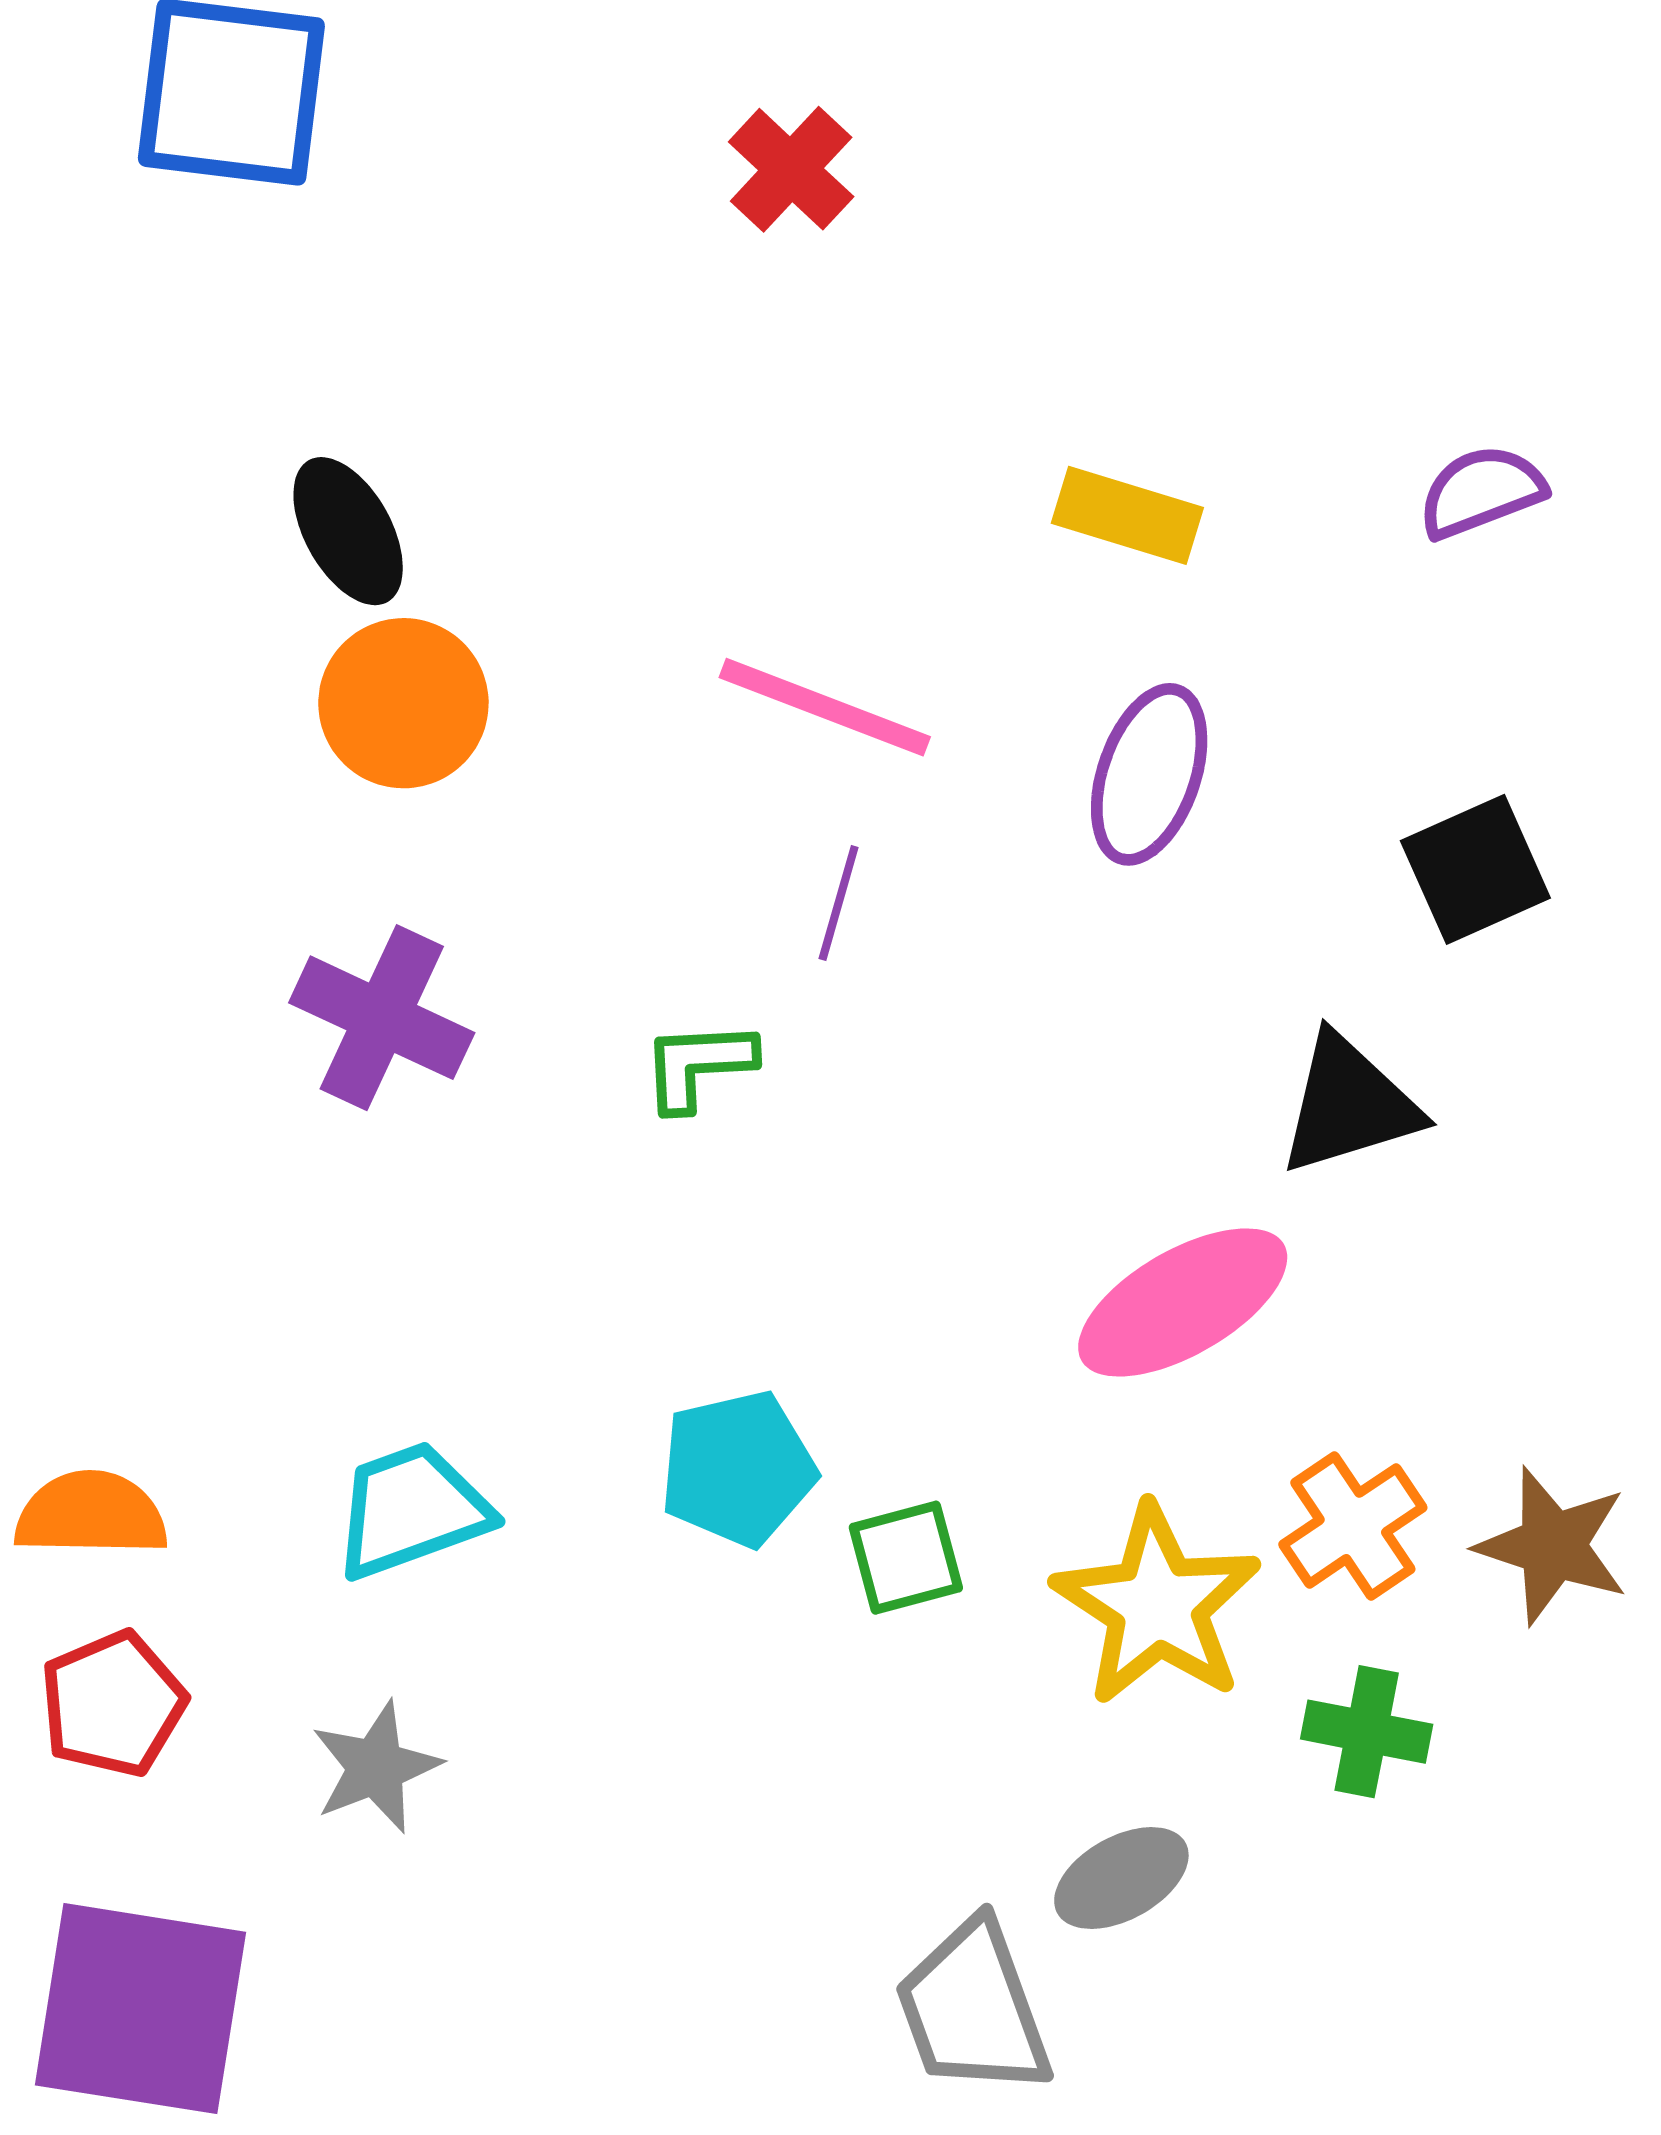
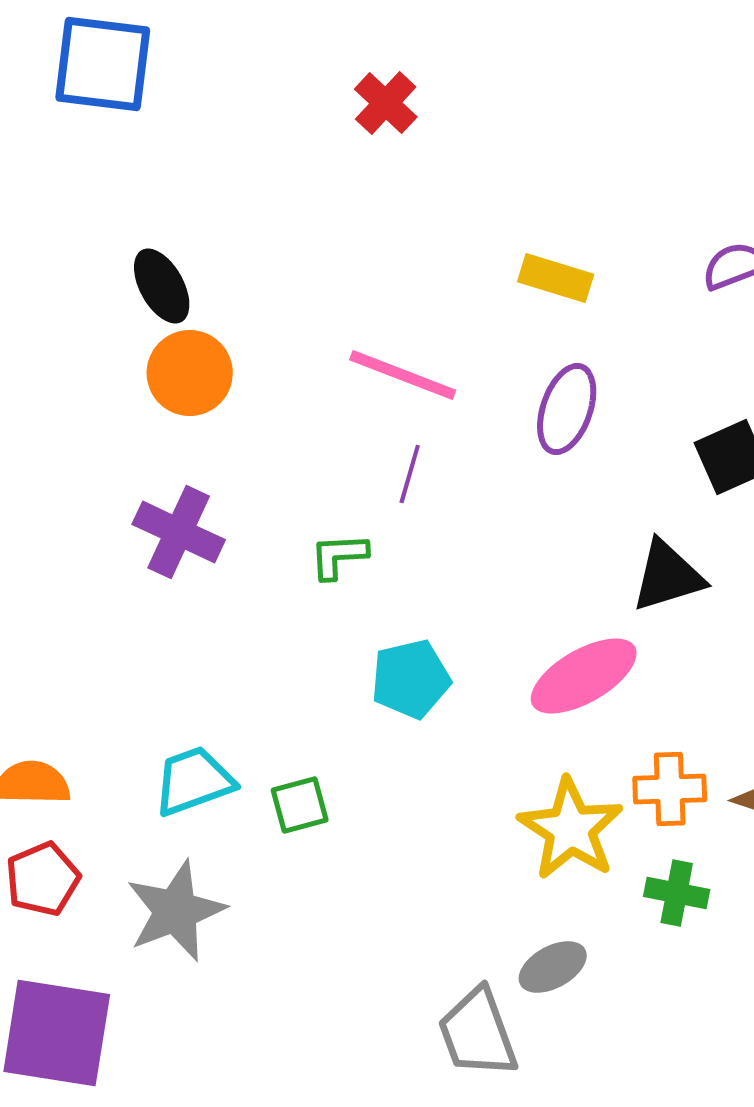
cyan pentagon: (738, 1469) -> (411, 679), moved
orange cross: (1353, 1526) -> (670, 789), turned 32
green square: (906, 1558) -> (300, 805), moved
gray star: (376, 1767) -> (176, 911), size x1.5

